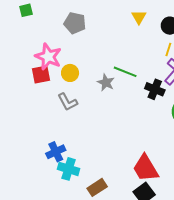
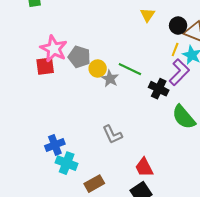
gray pentagon: (75, 23) -> (79, 57), moved
yellow circle: (70, 73) -> (98, 68), moved
gray L-shape: (68, 102) -> (112, 134), moved
red trapezoid: (146, 168) -> (144, 167), size x0.7

